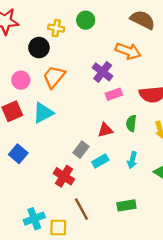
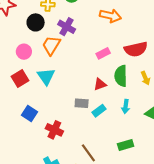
purple cross: (103, 72) -> (67, 27), moved
cyan triangle: (43, 113) -> (46, 76), turned -30
green semicircle: (131, 123) -> (121, 76), size x1.5
gray rectangle: (81, 150) -> (82, 103), turned 64
red cross: (64, 176) -> (54, 130), moved

